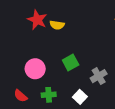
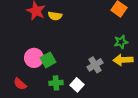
green square: (71, 63) -> (48, 60), moved
green cross: (49, 95) -> (56, 83), moved

